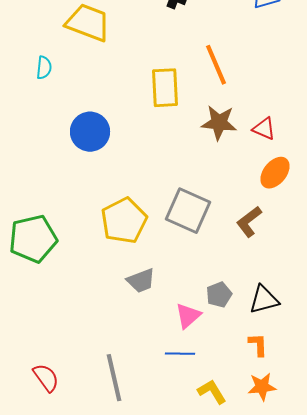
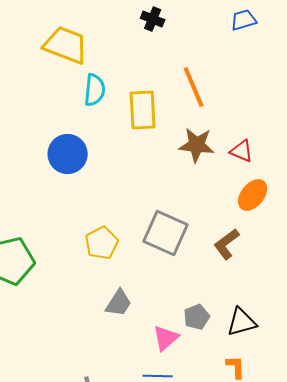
cyan semicircle: (44, 68) -> (95, 90), moved, size x1.4
yellow pentagon: (124, 221) -> (102, 243), size x0.7
gray trapezoid: (141, 281) -> (119, 303), turned -36

